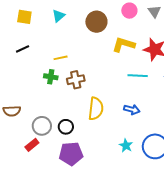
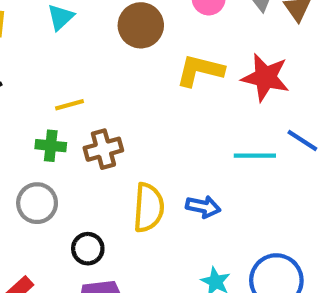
cyan line: (138, 76) -> (255, 156), moved
blue arrow: (132, 110) -> (203, 207), moved
gray circle: (42, 126) -> (37, 203), moved

